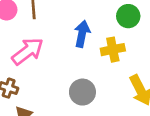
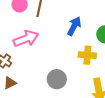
blue arrow: (82, 34) -> (74, 26), moved

